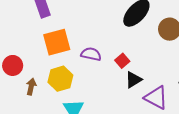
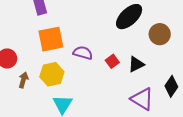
black triangle: (133, 80) -> (136, 64), moved

